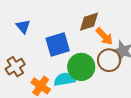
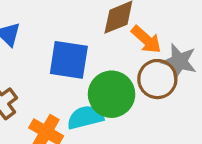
blue square: (58, 45) -> (69, 60), turned 30

